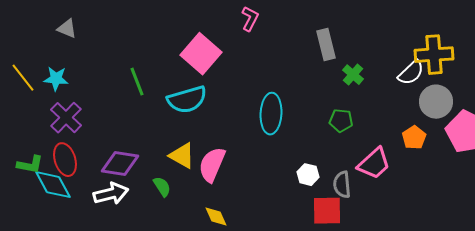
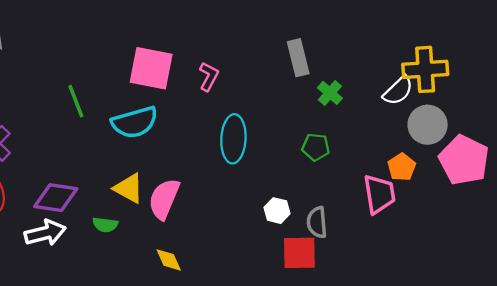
pink L-shape: (250, 19) -> (209, 76), moved
pink square: (201, 54) -> (151, 68), turned -30
pink trapezoid: (374, 164) -> (379, 194), moved, turned -57
green semicircle: (162, 187) -> (105, 225), turned 130

